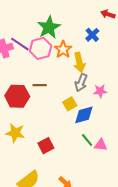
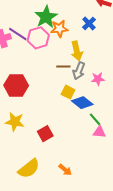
orange star: (63, 50) -> (59, 29), moved, turned 30
brown line: (40, 85) -> (63, 66), moved
yellow square: (70, 104) -> (68, 92), turned -32
blue diamond: (84, 115) -> (82, 103), turned 55
green line: (87, 140) -> (95, 119), moved

